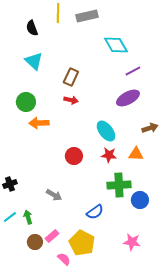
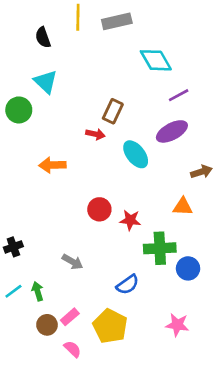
brown rectangle: (71, 77) -> (113, 111), moved
green circle: (26, 102) -> (19, 110), moved
cyan ellipse: (106, 131) -> (136, 154), moved
red star: (109, 155) -> (130, 220), moved
pink semicircle: (64, 259) -> (73, 349), moved

